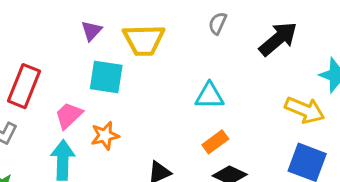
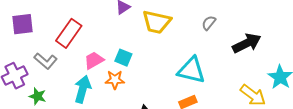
cyan square: (106, 77) -> (123, 58), moved, size x0.7
cyan triangle: (209, 96) -> (191, 70), size x1.4

